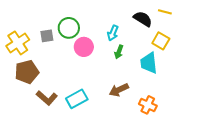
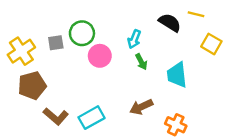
yellow square: (161, 41) -> (211, 44), moved
green arrow: (119, 52) -> (141, 62), turned -48

